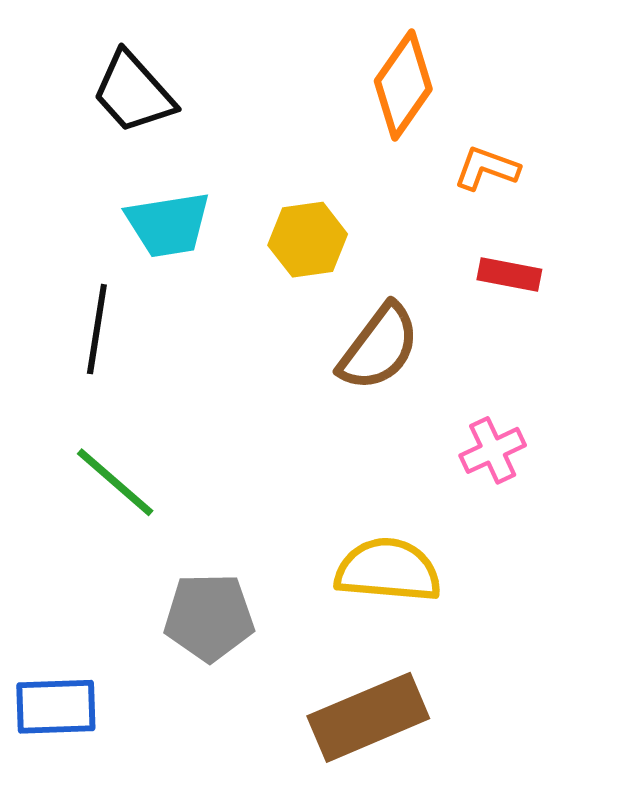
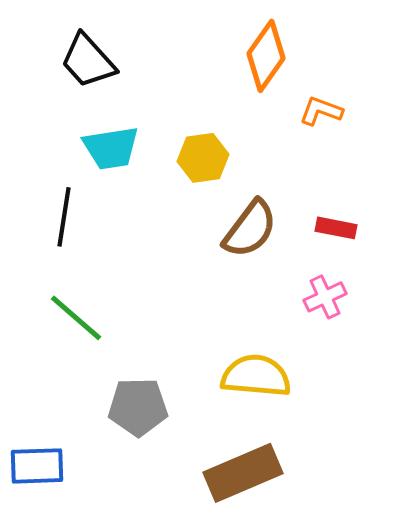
red rectangle: (509, 274) -> (336, 228), moved

